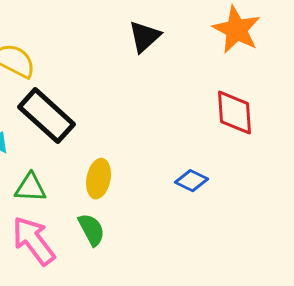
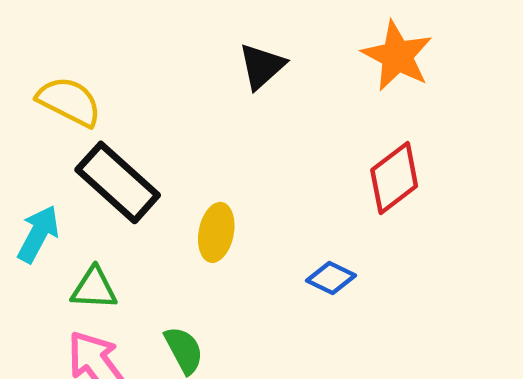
red diamond: (235, 113) -> (394, 178), turned 57
yellow ellipse: (99, 179) -> (216, 232), moved

